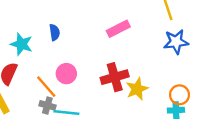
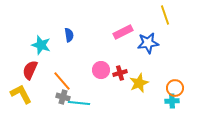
blue star: (176, 42) -> (148, 43), moved
pink circle: (66, 74) -> (101, 70), moved
red cross: (115, 77) -> (120, 73), size x0.6

